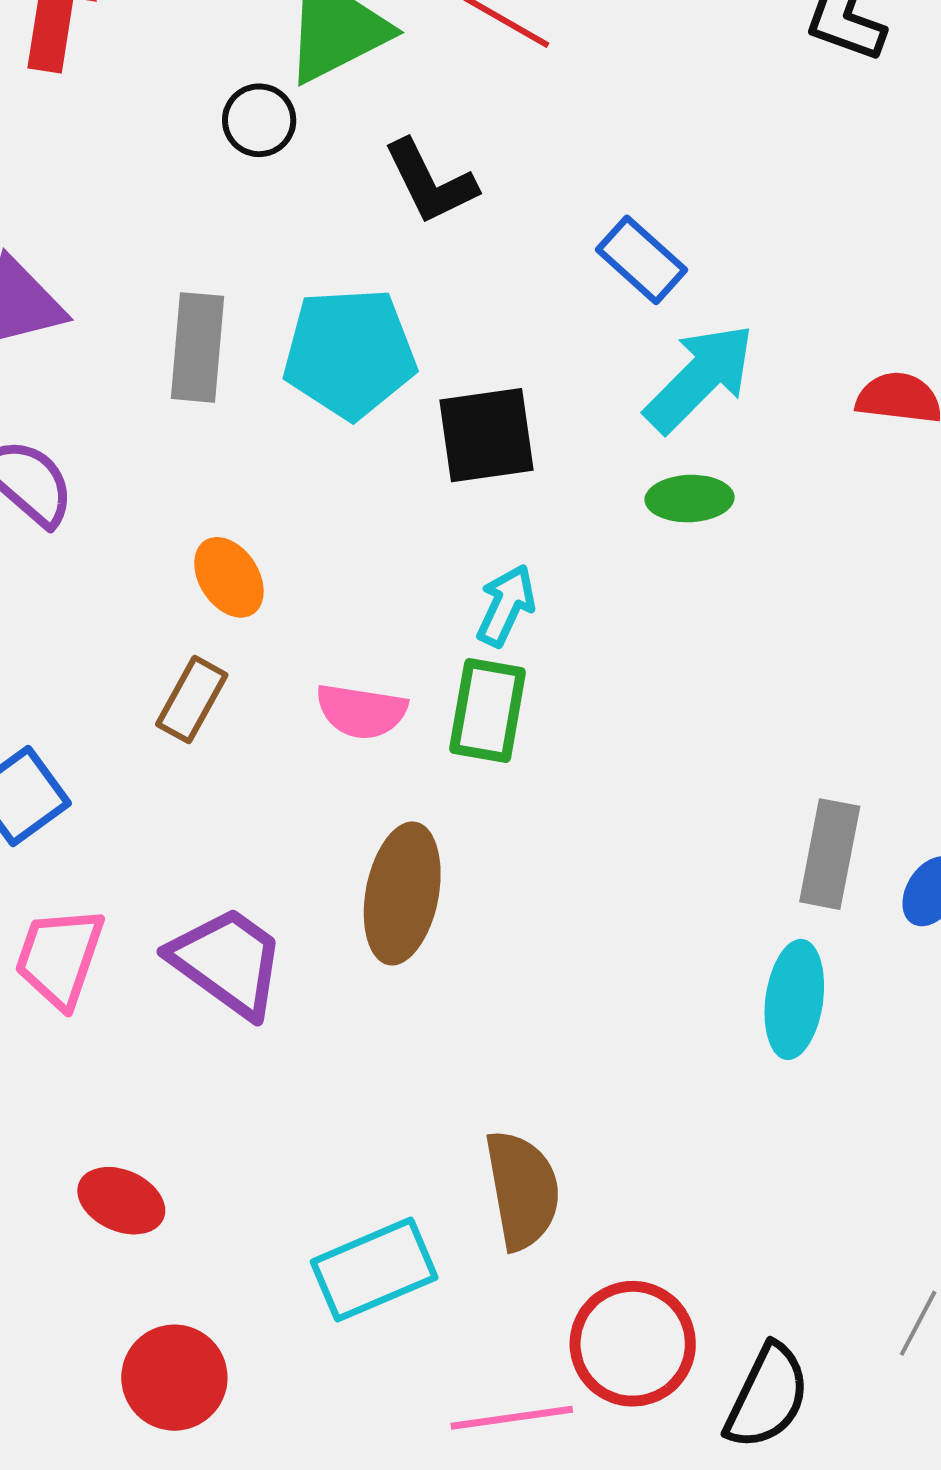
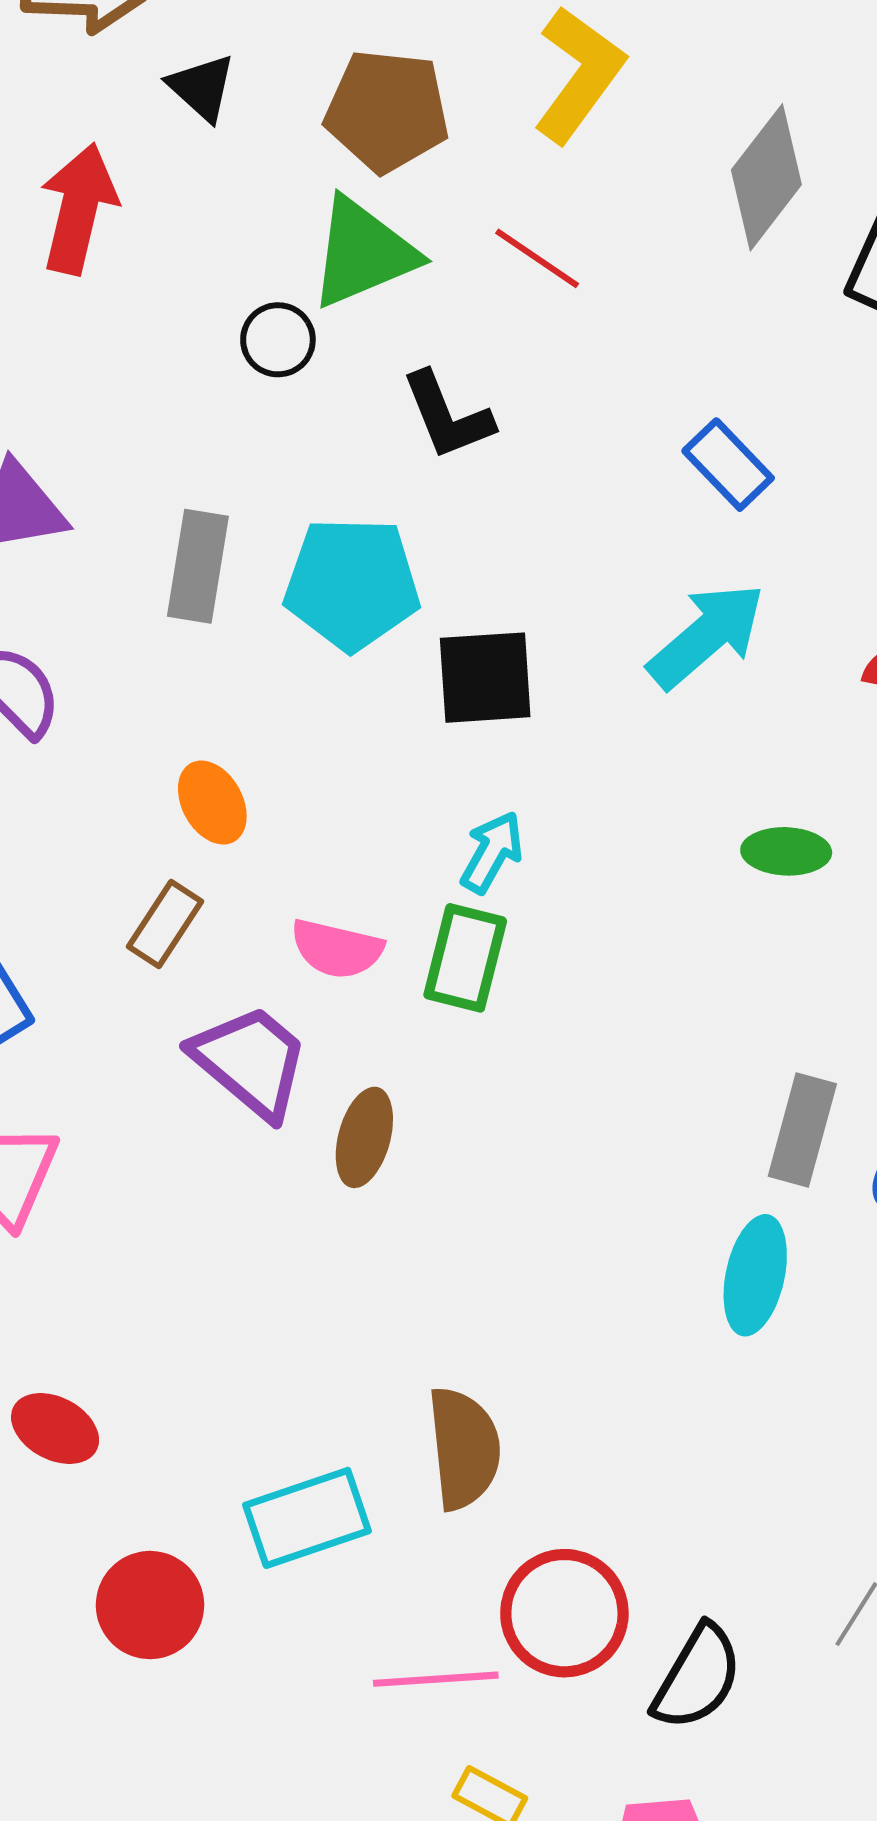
blue rectangle: (642, 260) -> (728, 465), moved
green ellipse: (690, 499) -> (786, 851), moved
brown ellipse: (402, 893) -> (364, 1137), size x0.7
purple trapezoid: (228, 962) -> (251, 1061), moved
red circle: (174, 1378) -> (150, 1605), moved

